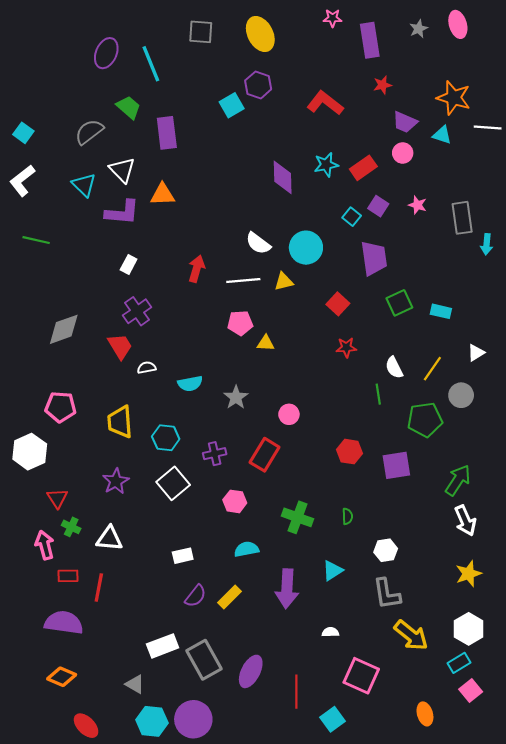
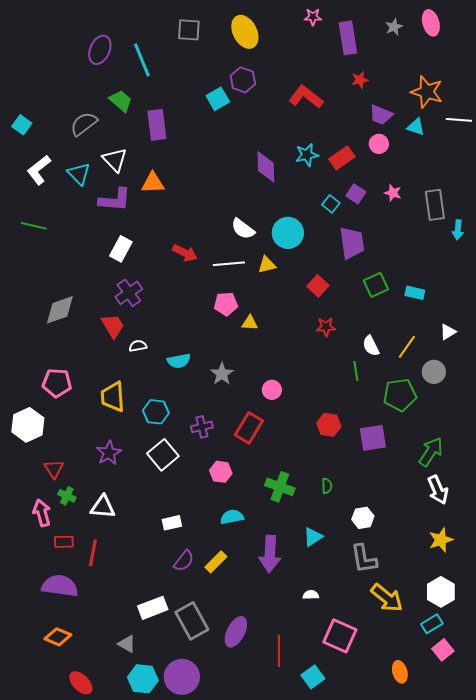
white L-shape: (22, 181) -> (39, 170), moved
white rectangle: (129, 265) -> (121, 249), size x1.4
red arrow: (197, 269) -> (185, 253), turned 100

